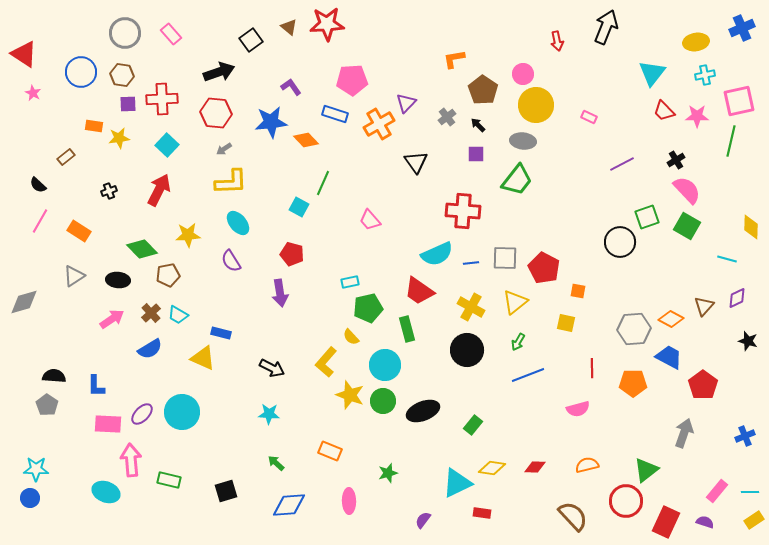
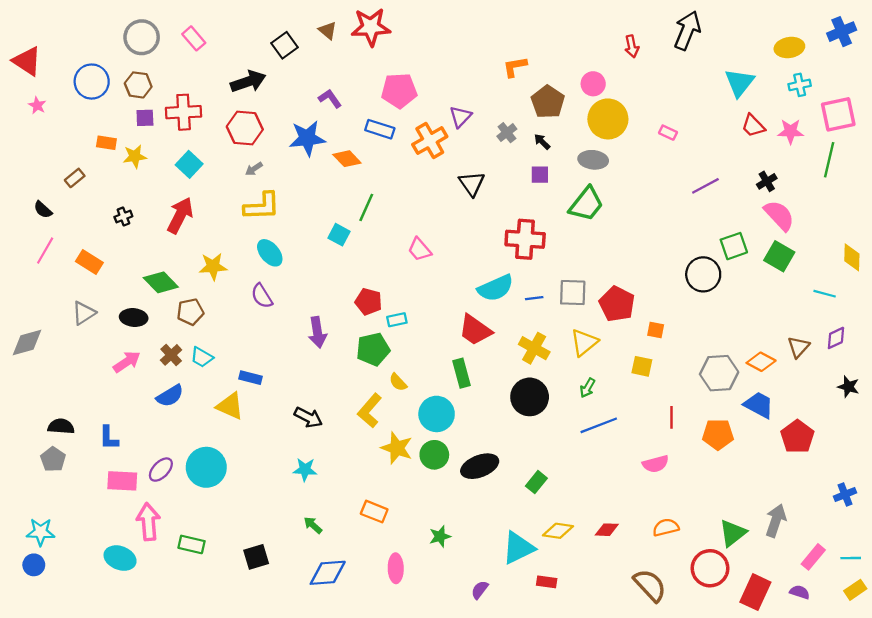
red pentagon: (292, 254) -> (368, 302), moved
green pentagon: (368, 308) -> (373, 349), moved
gray arrow: (684, 433) -> (776, 521), moved

